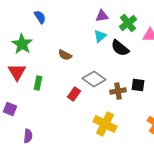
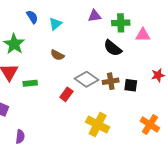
green cross: (128, 23) -> (121, 23), turned 36
cyan triangle: (100, 36) -> (55, 24), moved
green rectangle: (38, 83) -> (30, 83), turned 72
brown cross: (118, 91) -> (111, 81), moved

